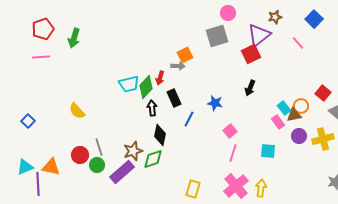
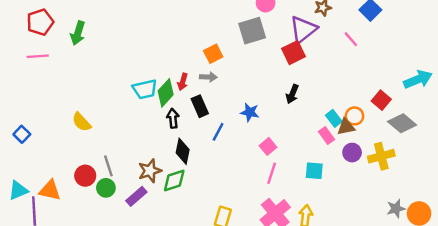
gray arrow: (178, 66) -> (208, 77), moved
purple rectangle: (122, 172) -> (136, 196), size x0.7

